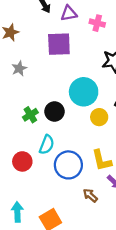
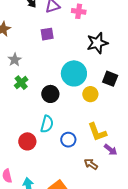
purple square: (59, 44) -> (47, 34), size x0.6
green cross: (30, 115) -> (21, 83), moved
blue circle: (68, 165) -> (68, 140), size x0.6

